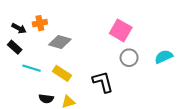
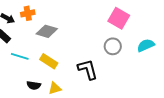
pink square: (121, 30) -> (119, 18), moved

